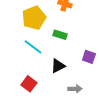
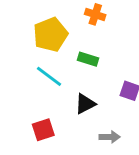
red square: (29, 84) -> (43, 130), turned 35

